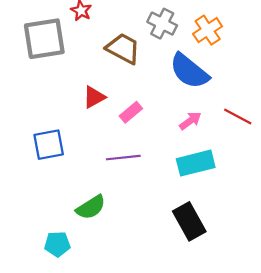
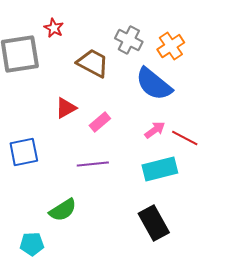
red line: (238, 117) -> (185, 138), moved

